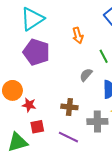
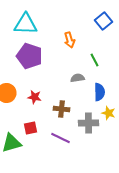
cyan triangle: (32, 19) -> (25, 24), turned 35
gray semicircle: (86, 75) -> (77, 78), turned 40
red star: (29, 105) -> (34, 97), moved

